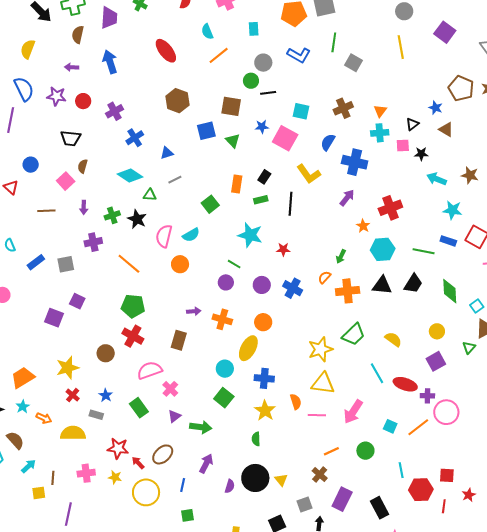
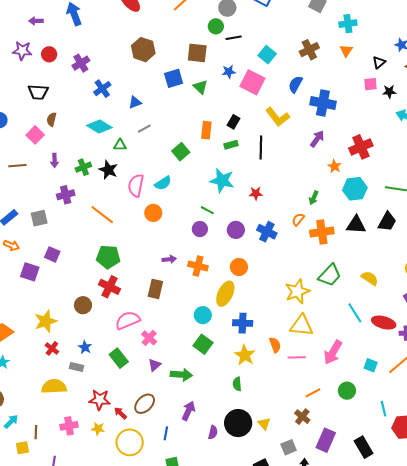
cyan square: (301, 111) -> (267, 55), turned 30
cyan cross: (380, 133) -> (348, 24), moved
orange arrow: (44, 418) -> (11, 245), moved

